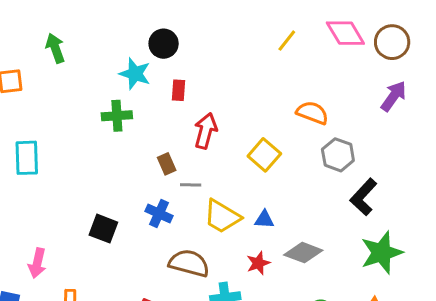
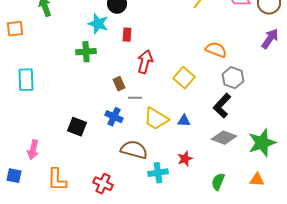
black L-shape: (363, 197) -> (222, 106), moved
gray diamond: (303, 253) -> (224, 138), moved
red star: (258, 263) -> (185, 159), moved

